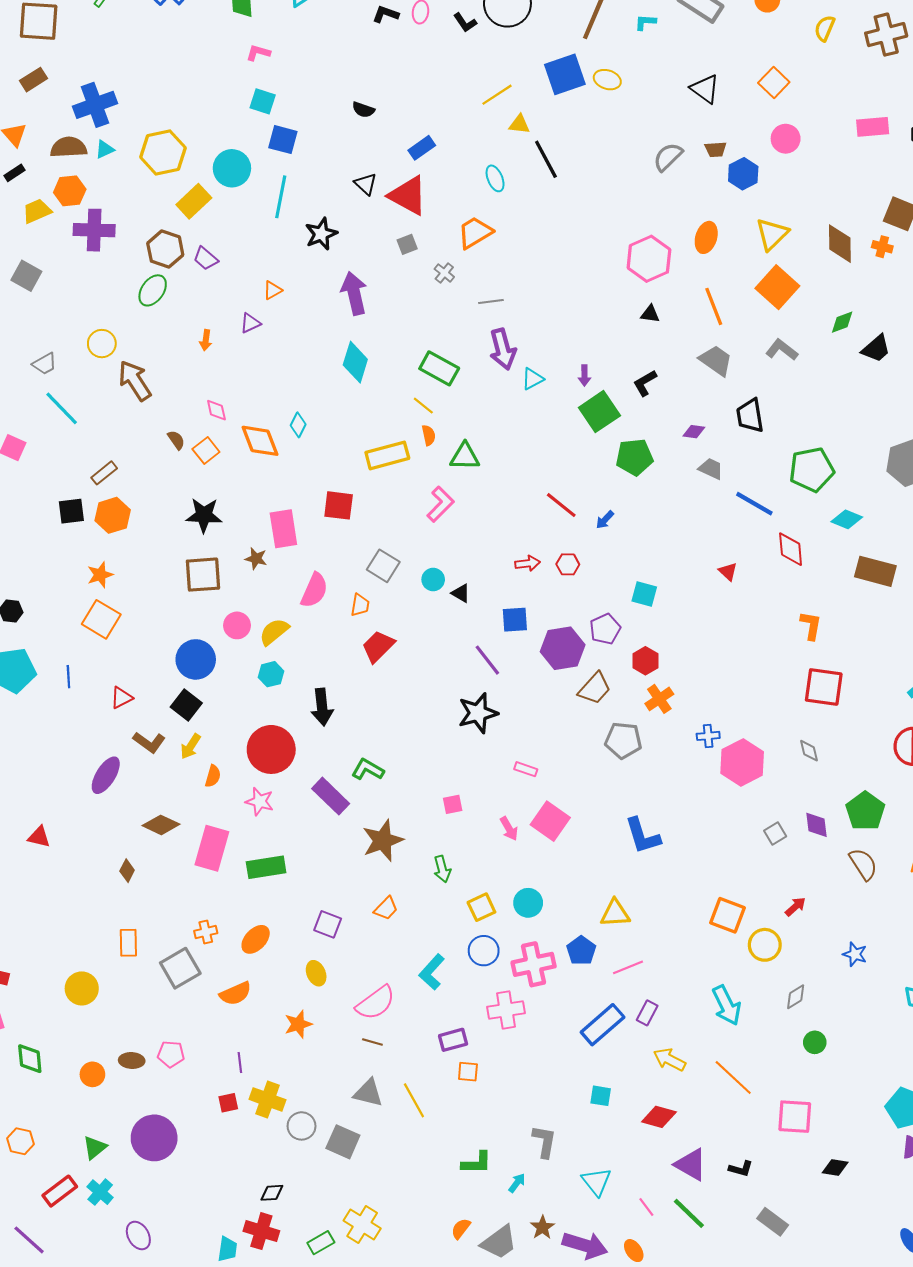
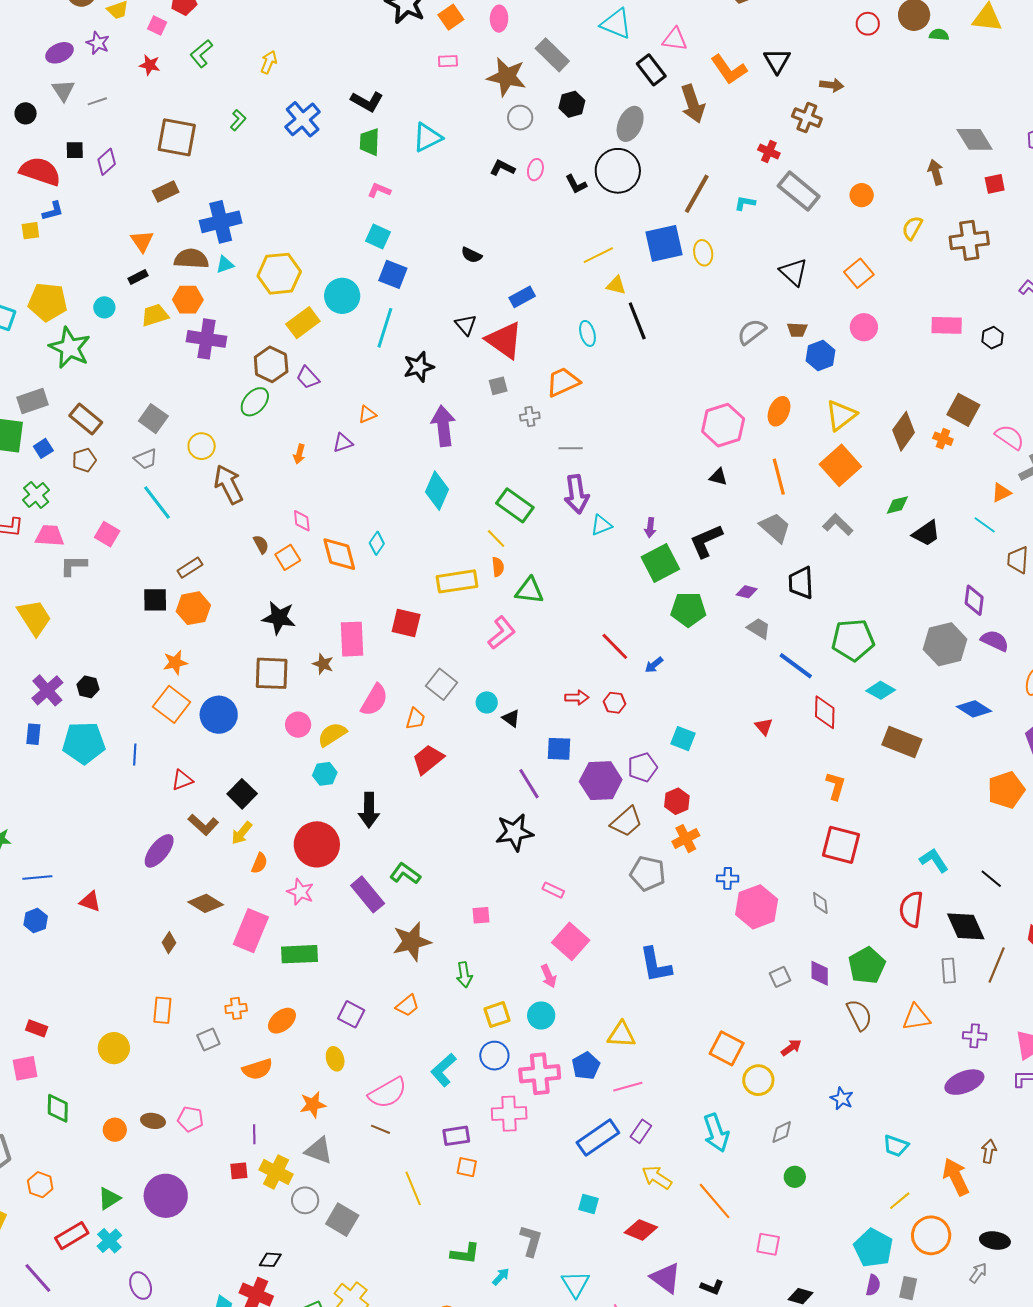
yellow ellipse: (607, 80) -> (703, 253), turned 55
brown diamond: (840, 244) -> (904, 431), turned 30
gray cross: (444, 273) -> (530, 417), turned 36
gray square: (26, 276) -> (153, 419), moved
black L-shape: (645, 383) -> (706, 541), size x1.4
blue circle: (196, 659) -> (219, 715), moved
pink arrow: (509, 829) -> (549, 976), moved
gray square: (180, 968) -> (208, 1040), size x0.6
gray triangle: (368, 1093) -> (319, 1151), moved
pink square: (795, 1117) -> (768, 1244), size x0.7

